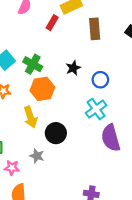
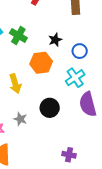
orange hexagon: (42, 89) -> (41, 63), moved
black circle: (56, 133) -> (50, 108), moved

